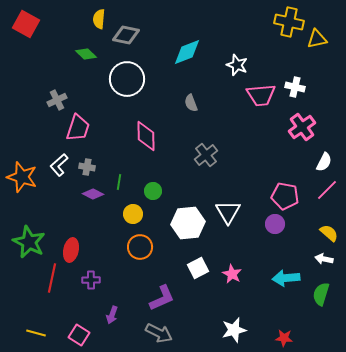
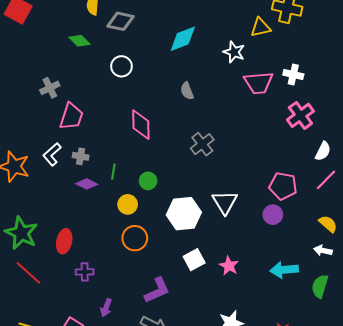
yellow triangle: (317, 39) -> (261, 27), moved
white circle: (127, 79) -> (121, 66), size x0.6
red line: (52, 278) -> (28, 273), moved, turned -60

